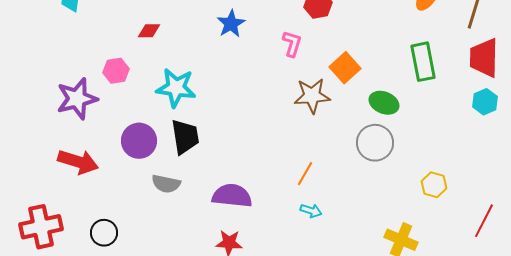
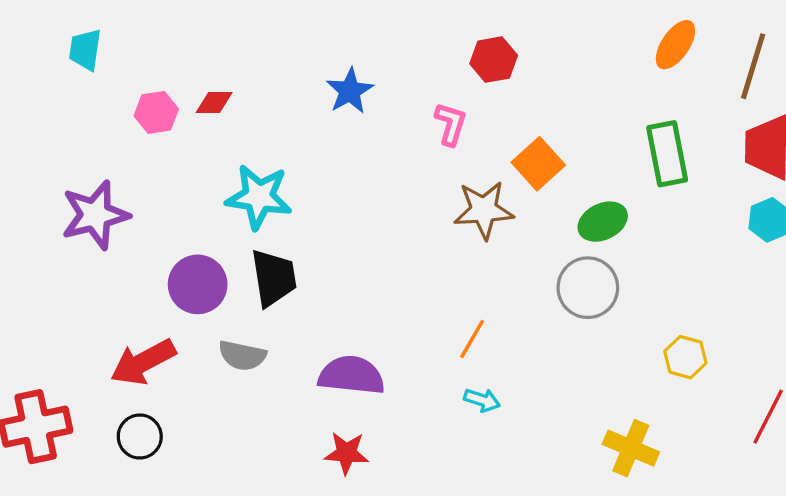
pink hexagon: (116, 71) -> (156, 112), moved
green ellipse: (384, 103) -> (603, 222), turned -48
red arrow: (78, 162) -> (143, 362), moved, turned 135

